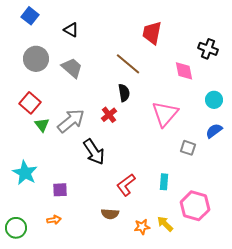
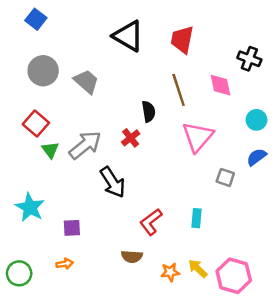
black triangle: (71, 30) -> (128, 36), moved, size x1.8
brown line: (128, 64) -> (179, 90), moved, turned 32
pink hexagon: (195, 206) -> (234, 276), moved

